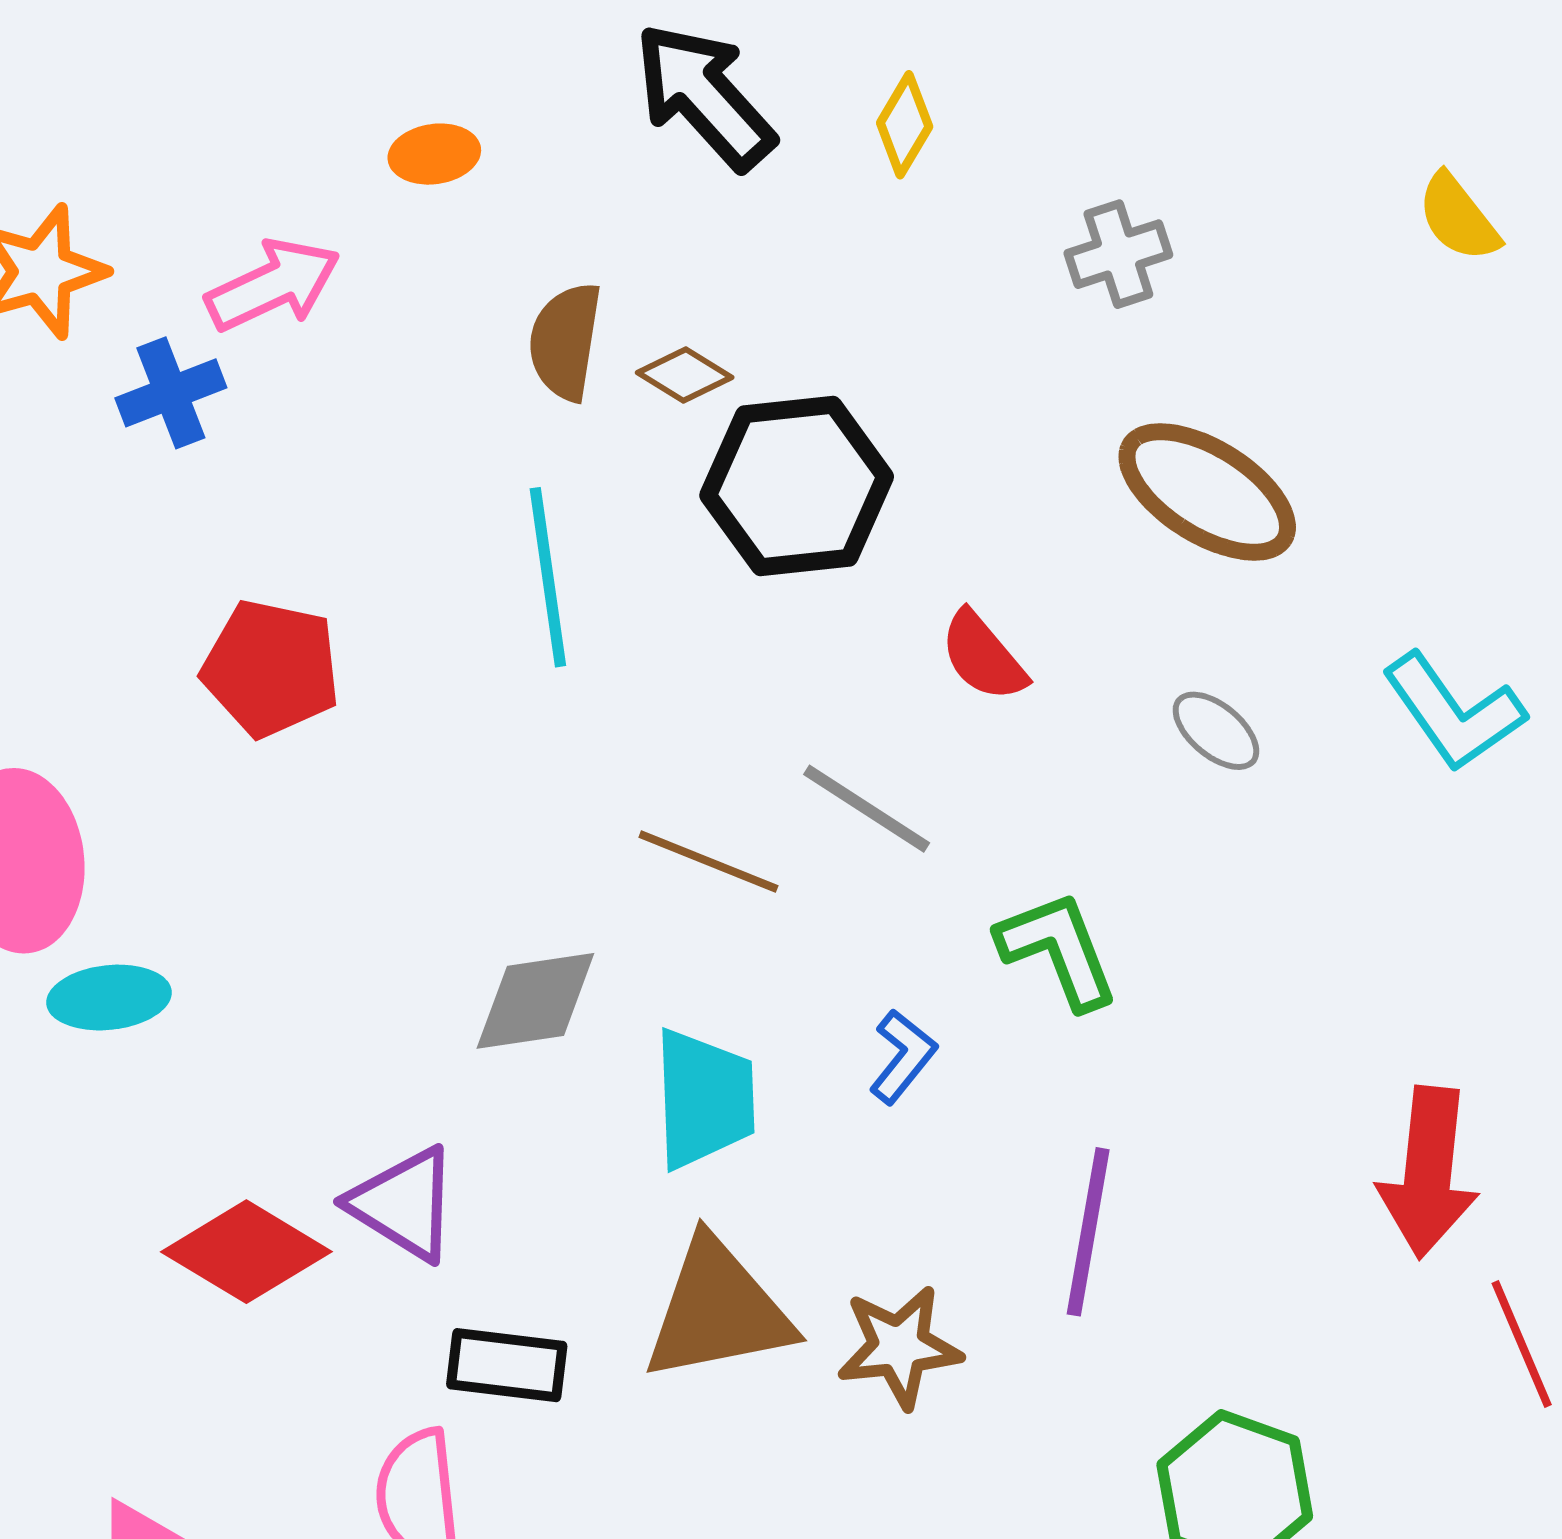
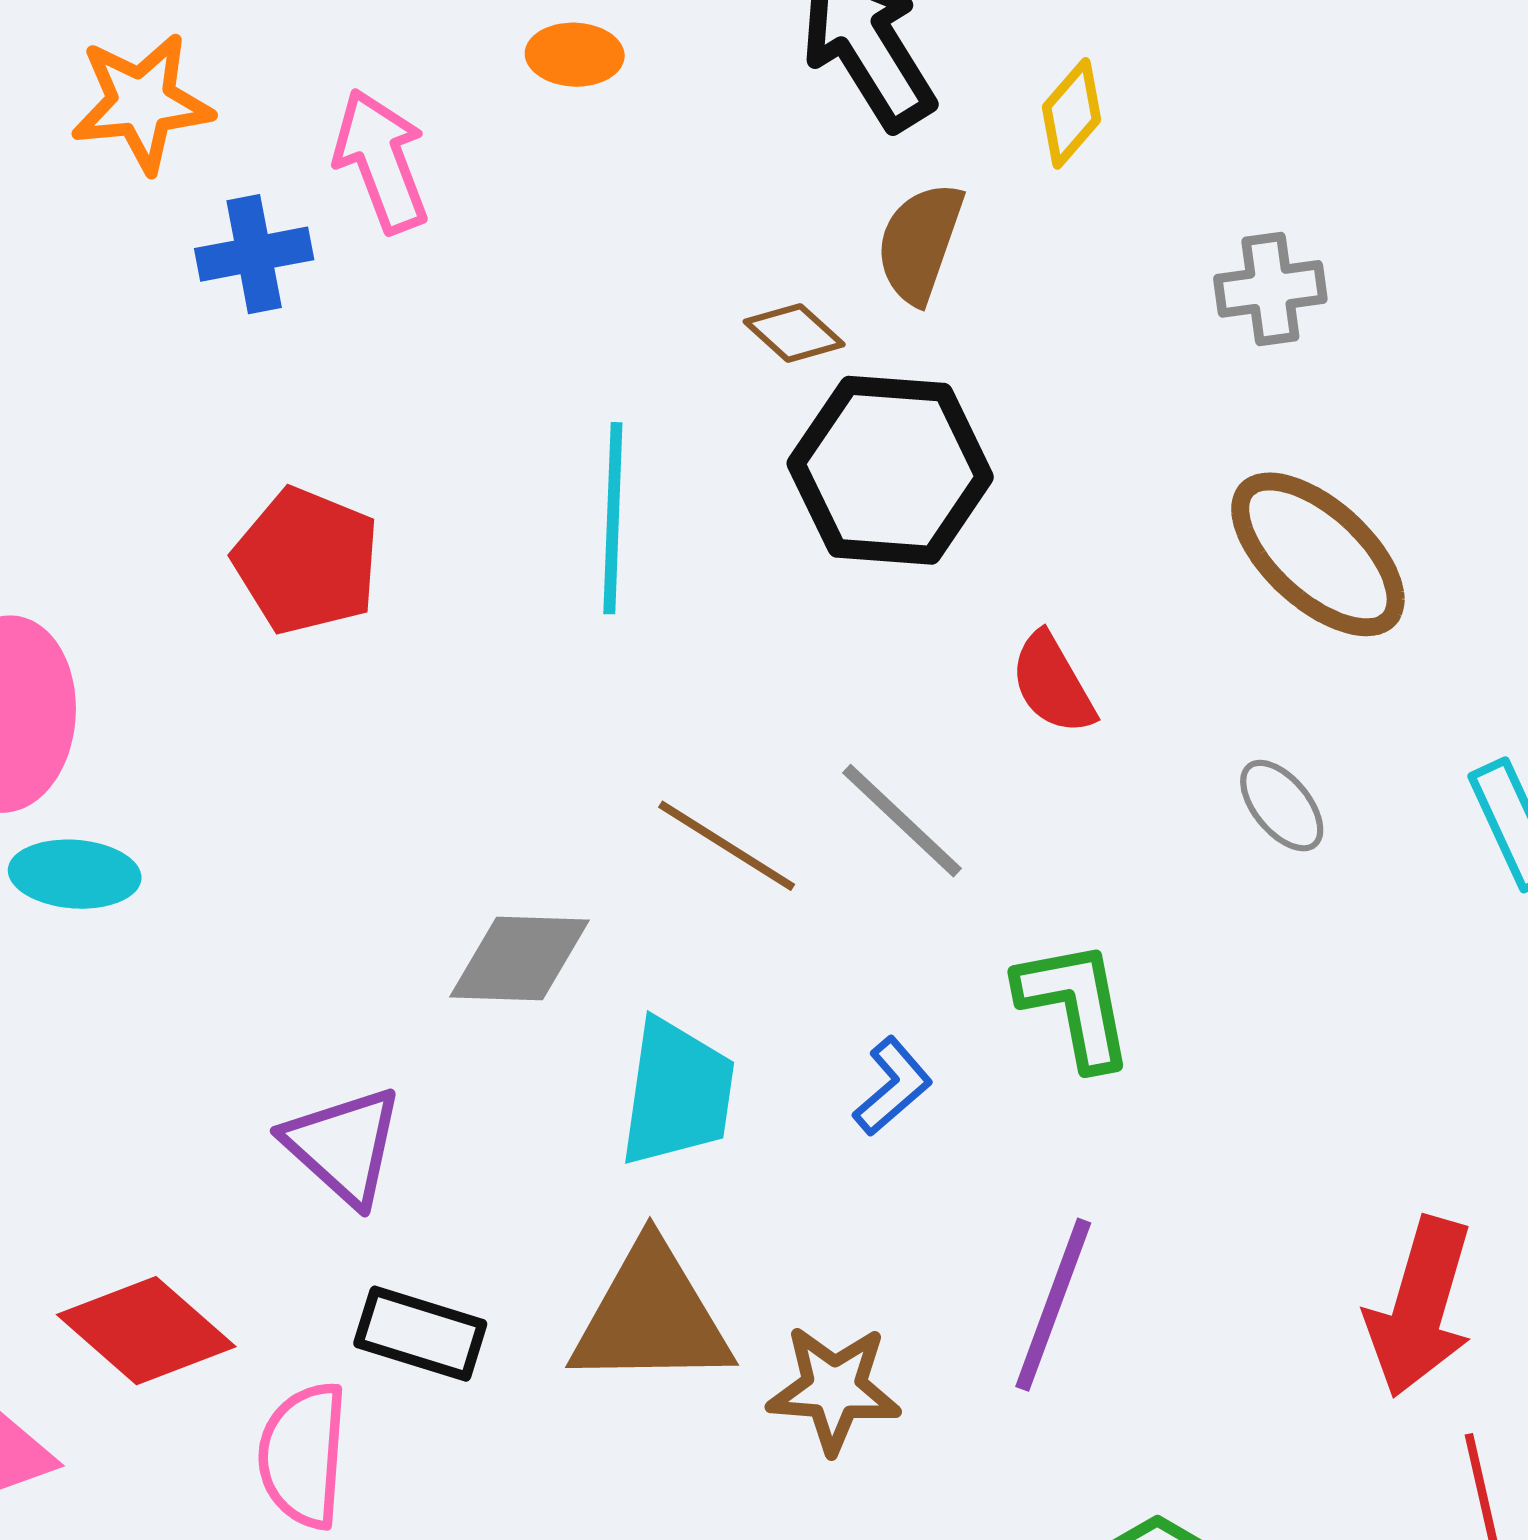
pink arrow: (273, 285) -> (381, 161), turned -96
brown semicircle: (565, 341) -> (920, 243), moved
red diamond: (246, 1252) -> (146, 1331), moved

